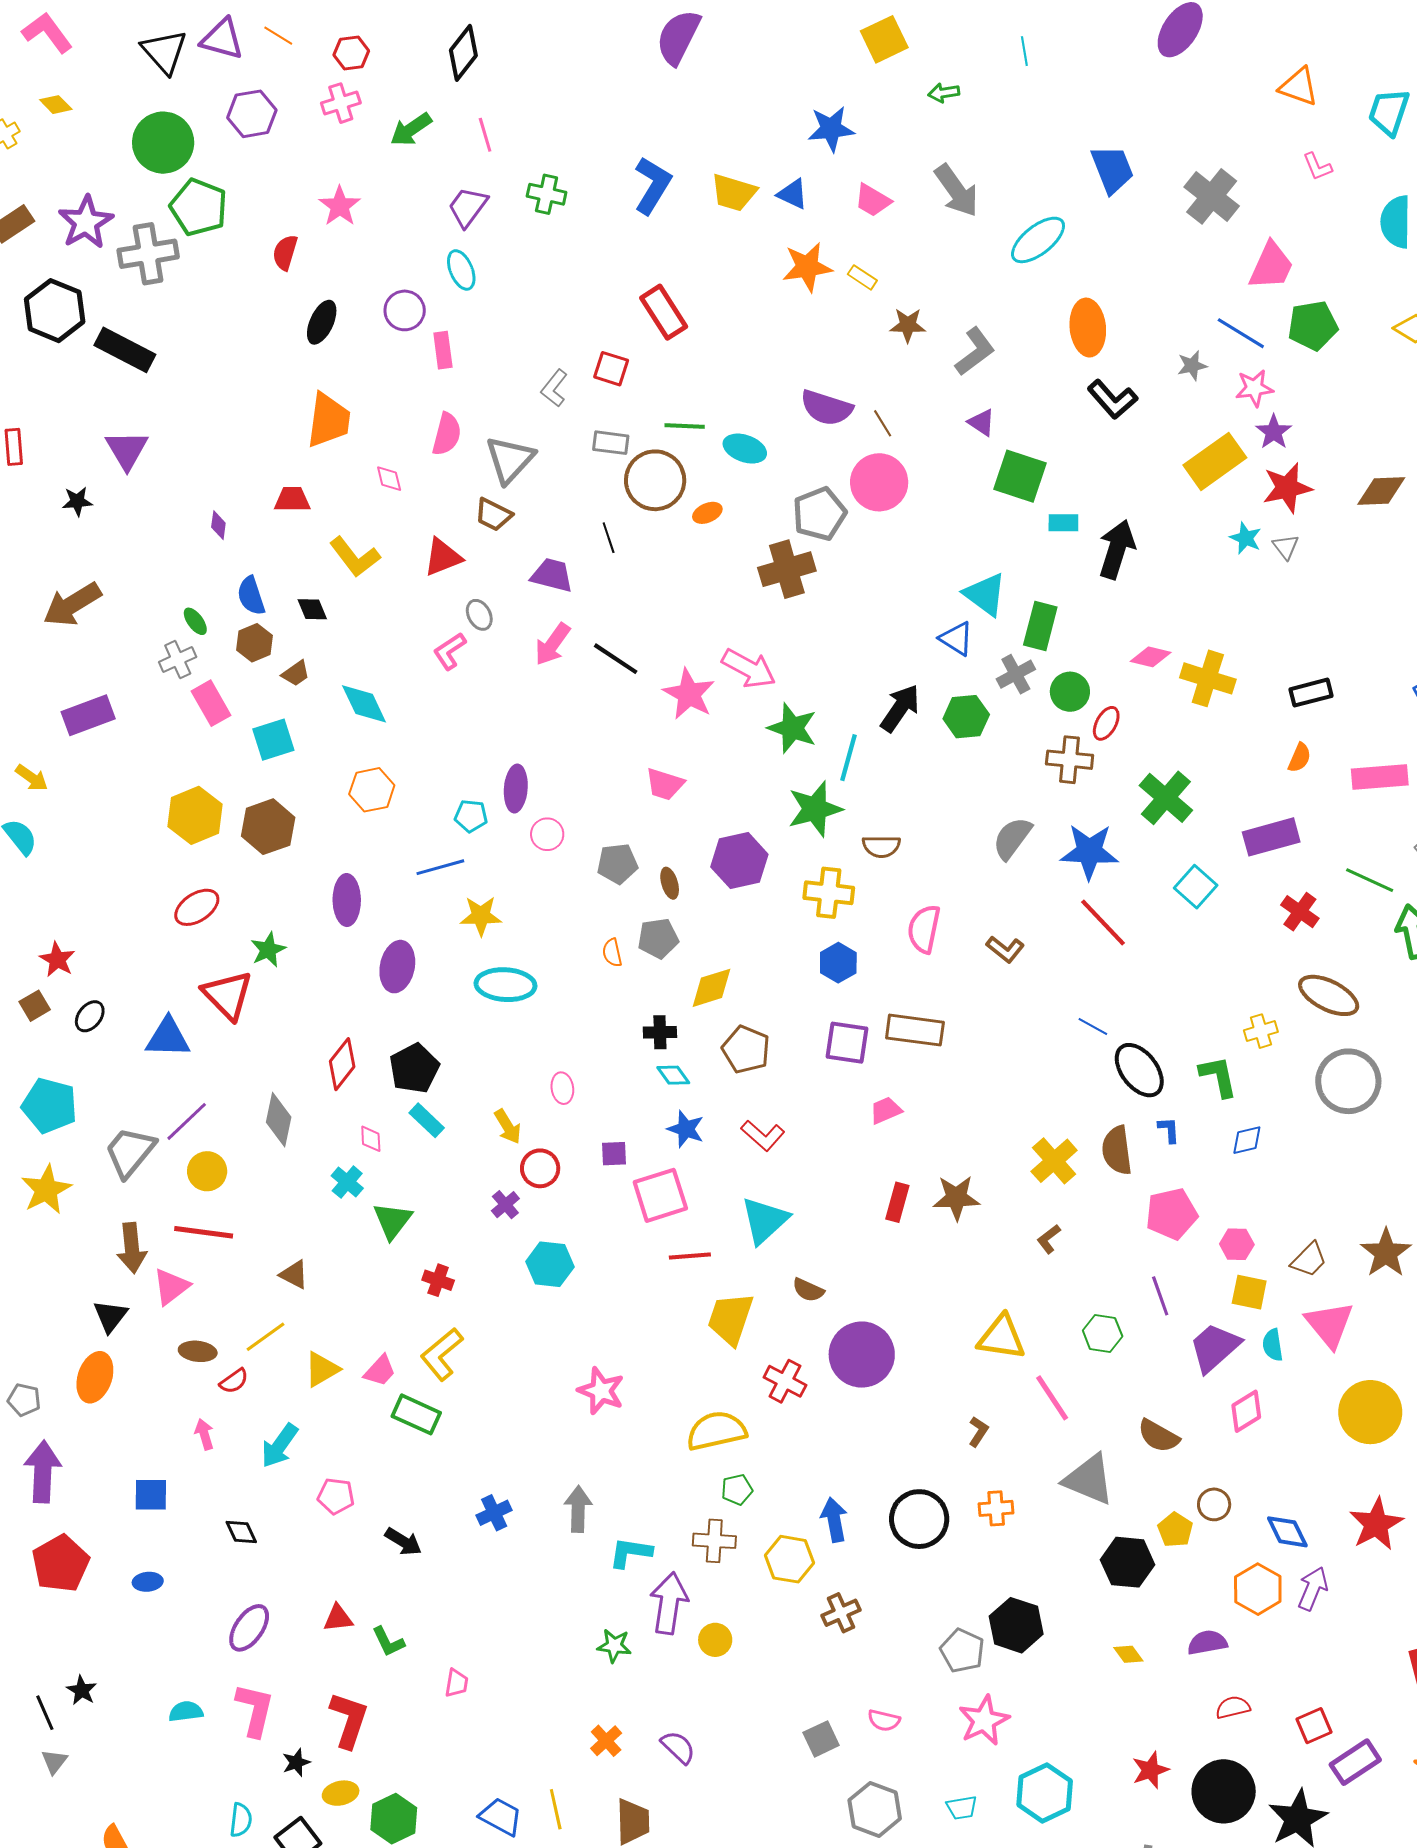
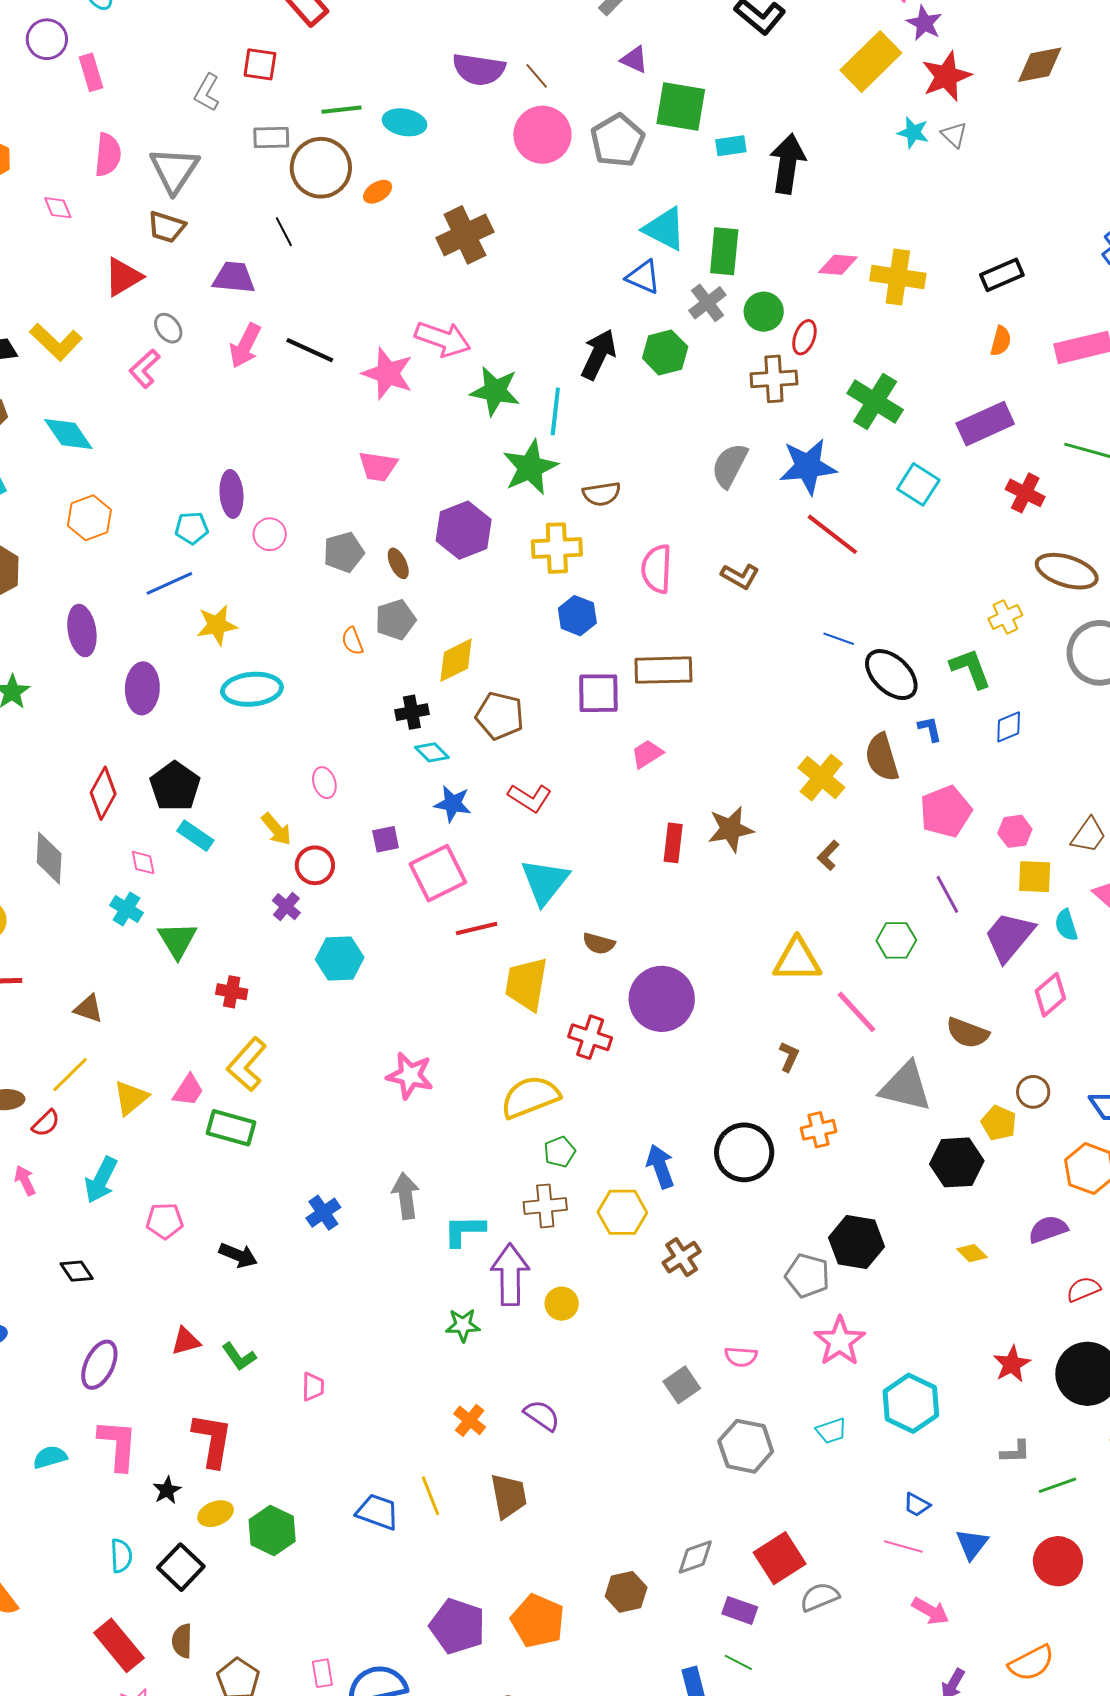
gray pentagon: (819, 514) -> (617, 140), moved
yellow L-shape: (355, 557) -> (56, 342), moved

